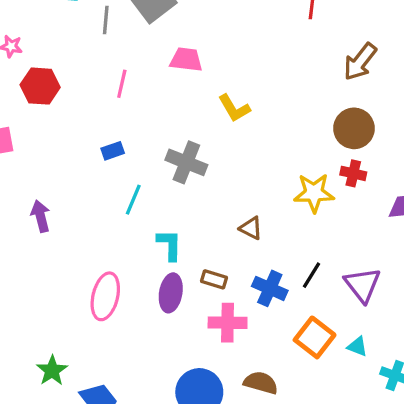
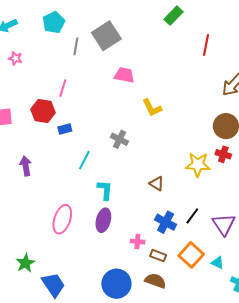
pink line: (122, 84) -> (63, 88), moved
red hexagon: (40, 86) -> (43, 111), moved
blue rectangle: (113, 151) -> (65, 129), moved
gray cross: (186, 162) -> (119, 139), size x0.7
brown rectangle: (214, 279) -> (158, 256), moved
pink cross: (228, 323) -> (137, 242), size x0.6

